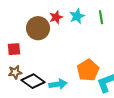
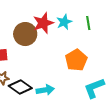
red star: (56, 17) -> (43, 23), size x1.5
orange pentagon: (88, 70) -> (76, 60), moved

